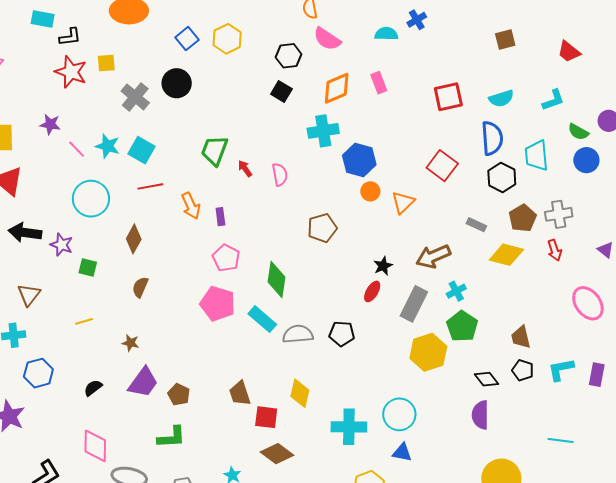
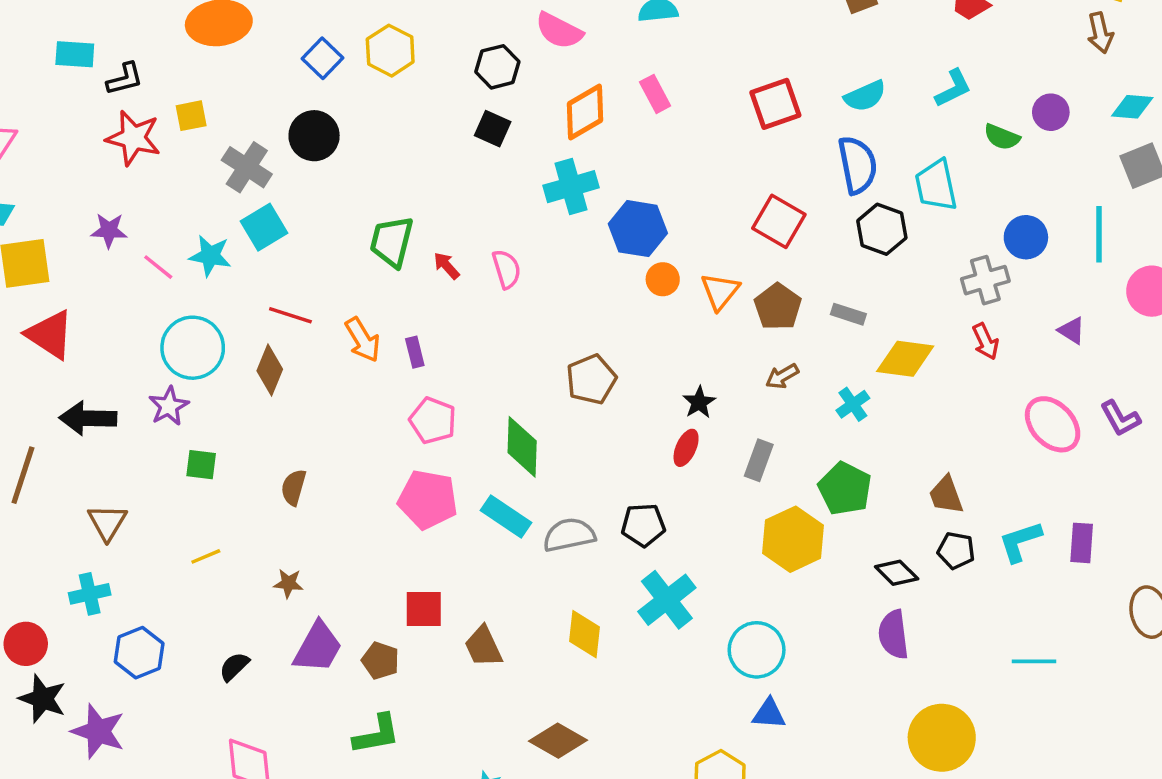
cyan square: (142, 150) -> (264, 227), moved, turned 36
blue circle: (586, 160) -> (1026, 237), moved
red line: (150, 186) -> (290, 315), turned 35
brown pentagon: (523, 218) -> (778, 307), moved
brown pentagon: (322, 228) -> (591, 379), moved
brown diamond: (134, 239) -> (270, 370), moved
purple star: (61, 245) -> (169, 406), moved, turned 30
brown arrow: (433, 256) -> (782, 376), size x0.6
cyan cross: (456, 291) -> (853, 404), moved
gray rectangle: (414, 304) -> (759, 460), size x0.7
red square: (266, 417) -> (424, 609), moved
cyan cross: (349, 427) -> (667, 600), moved, turned -32

